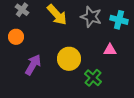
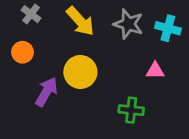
yellow circle: (69, 59) -> (80, 72), moved
green cross: (93, 78) -> (131, 110), turned -36

